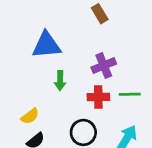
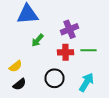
green arrow: (60, 81) -> (38, 40), turned 40

